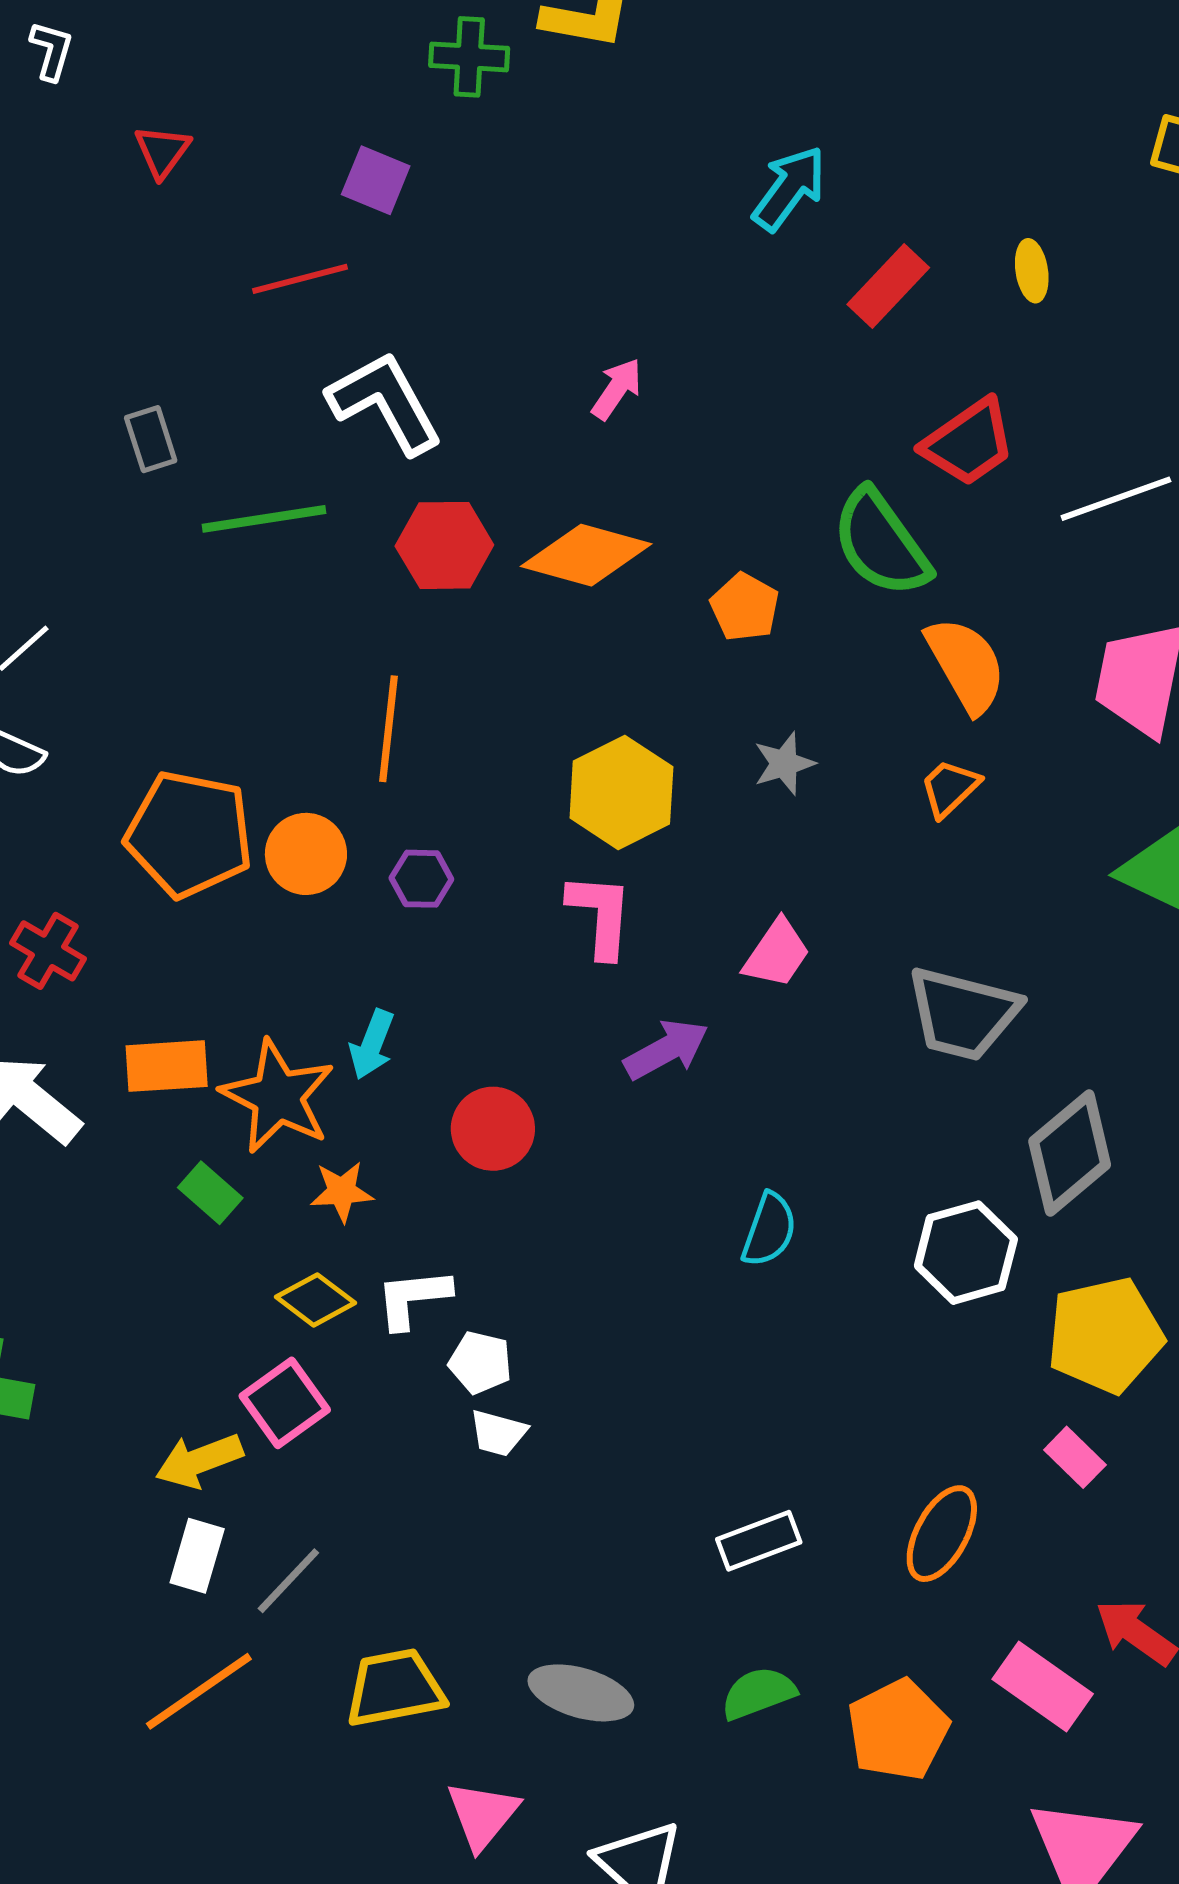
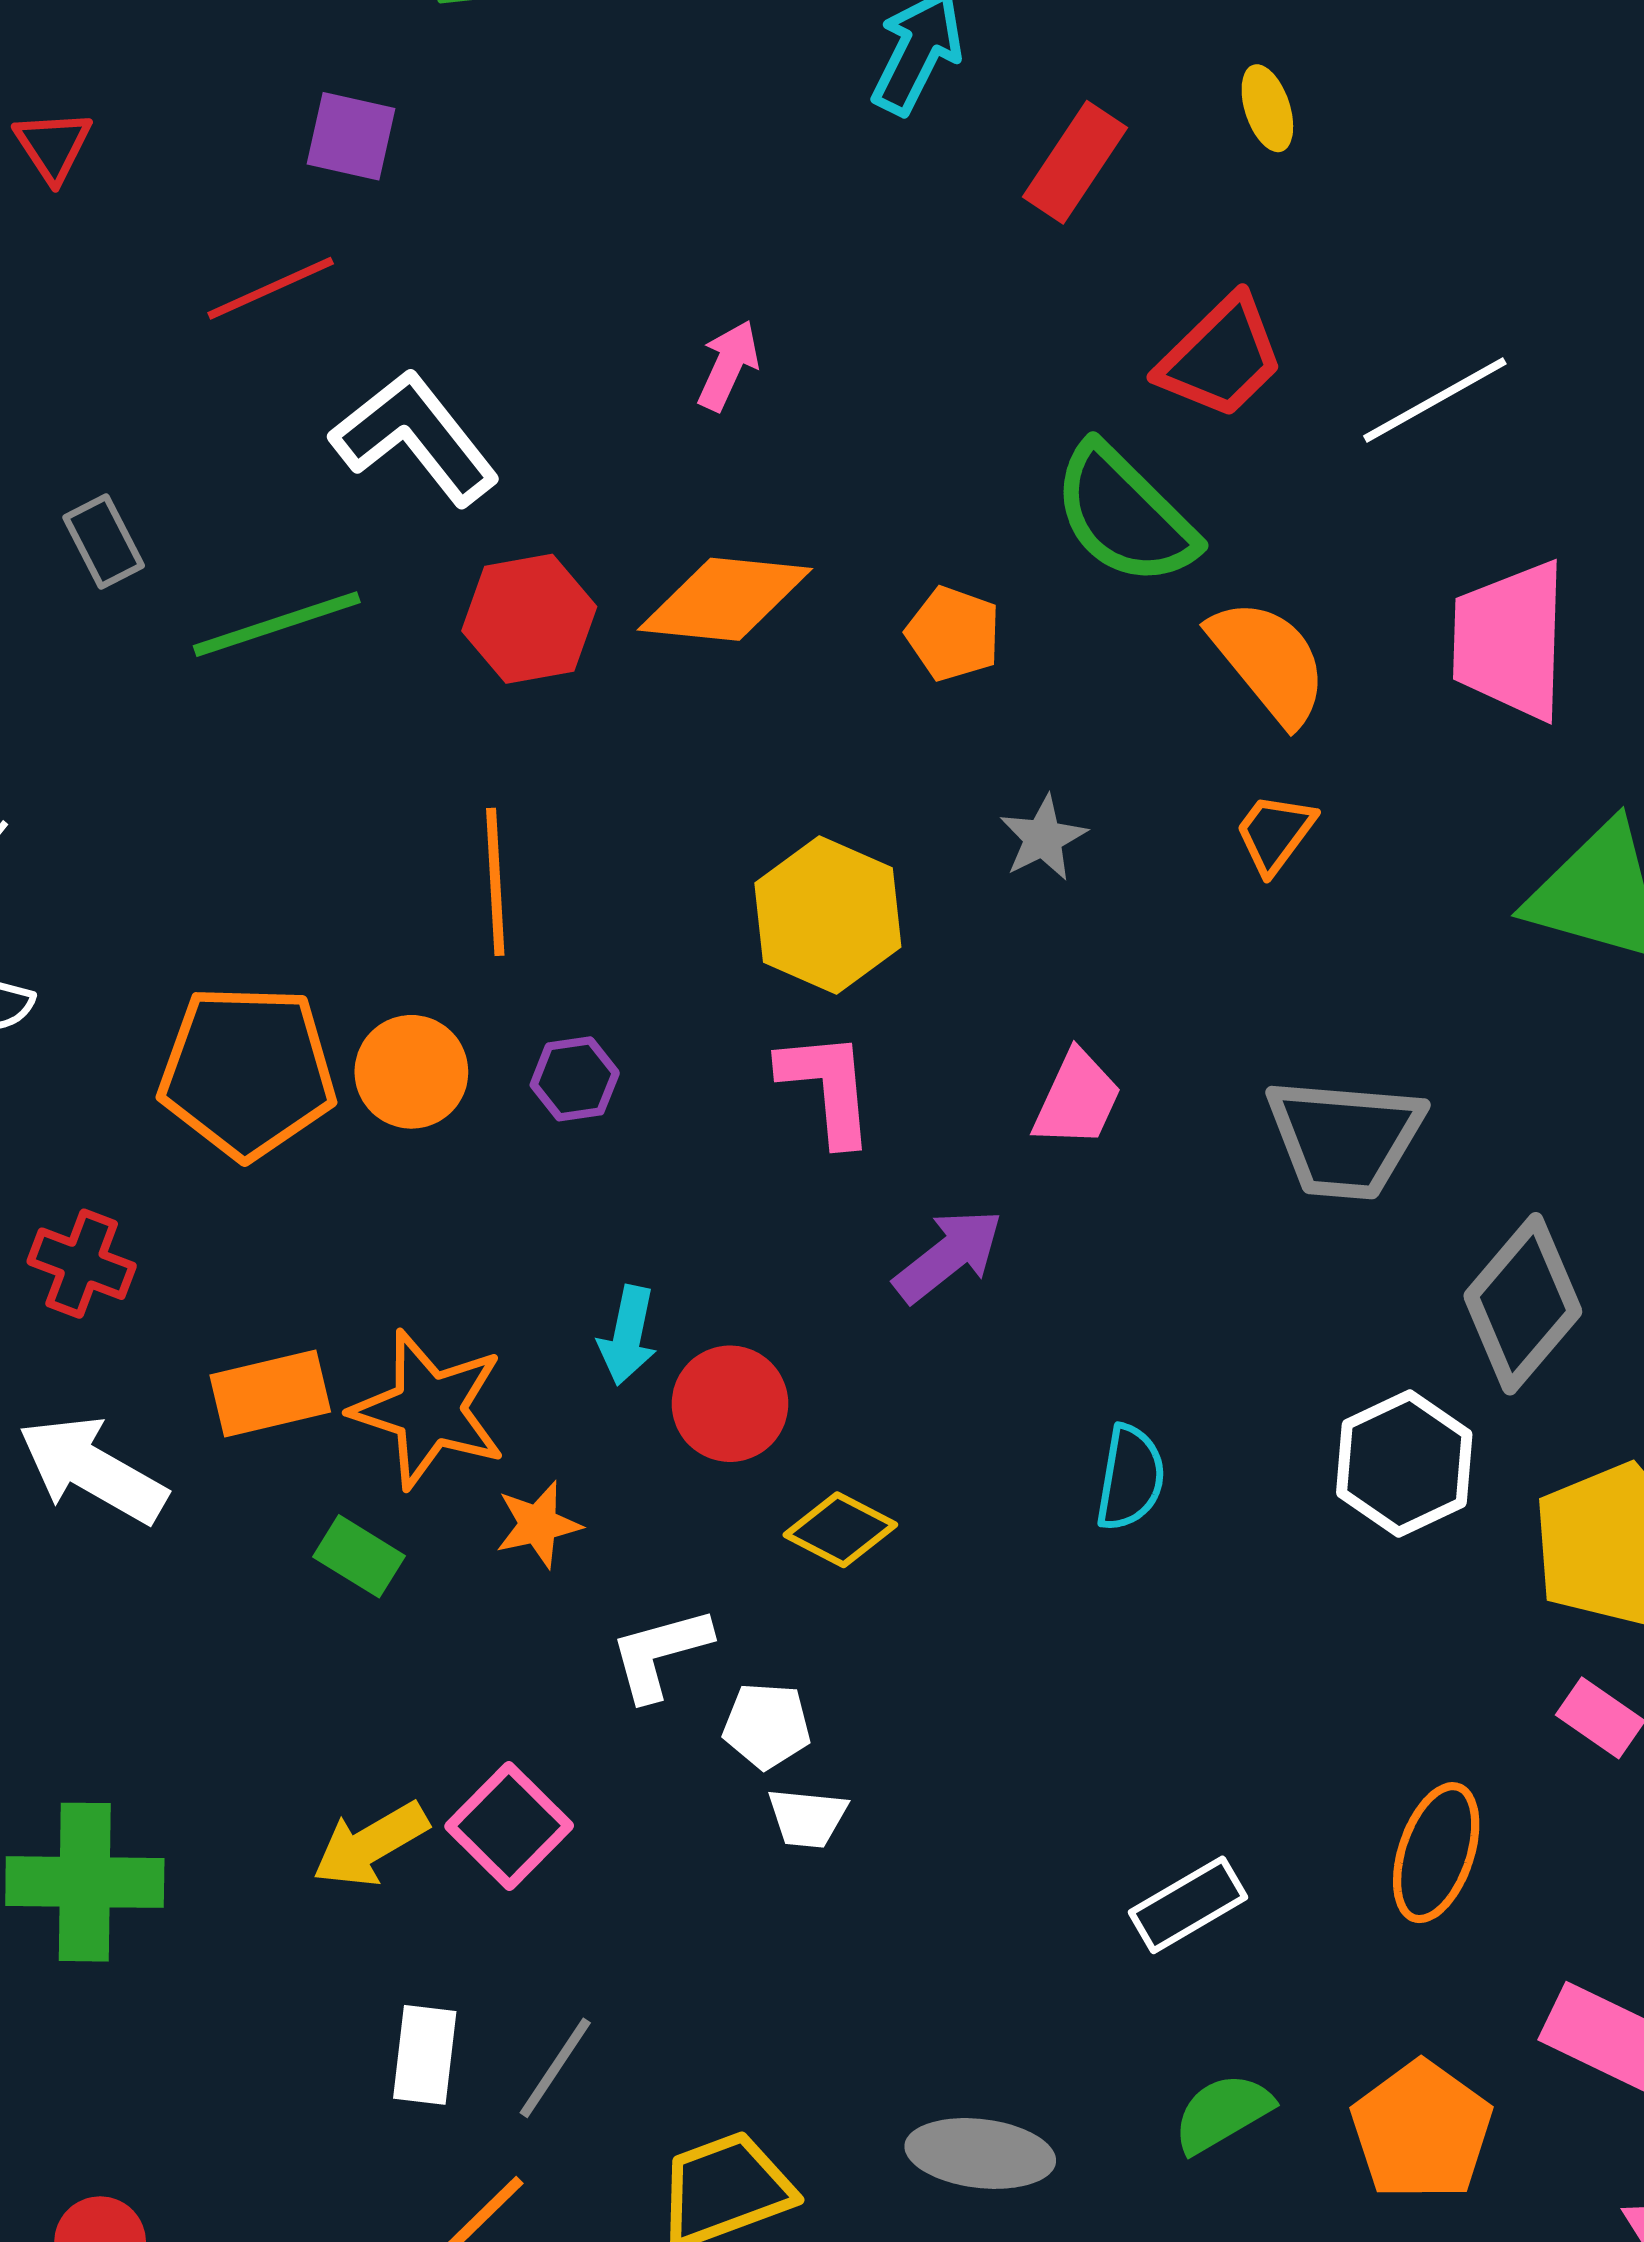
cyan arrow: (372, 1044) -> (628, 1335), moved
yellow diamond: (316, 1300) -> (840, 1530), moved
yellow arrow: (199, 1461) -> (370, 1844), moved

